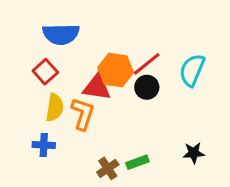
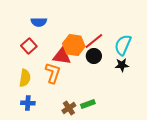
blue semicircle: (61, 34) -> (39, 22), size x0.7
yellow semicircle: (55, 108) -> (25, 78), moved
blue cross: (44, 145) -> (28, 103), moved
black star: (194, 153) -> (122, 65), moved

